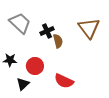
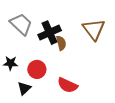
black cross: (47, 31) -> (50, 33), size x1.5

